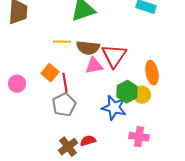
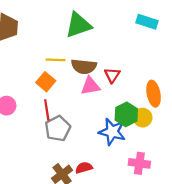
red triangle: (114, 56) -> (112, 75), size x0.6
orange square: (50, 73) -> (46, 82), moved
red line: (65, 83) -> (47, 110), moved

